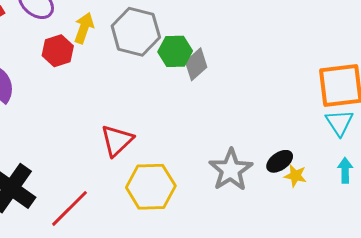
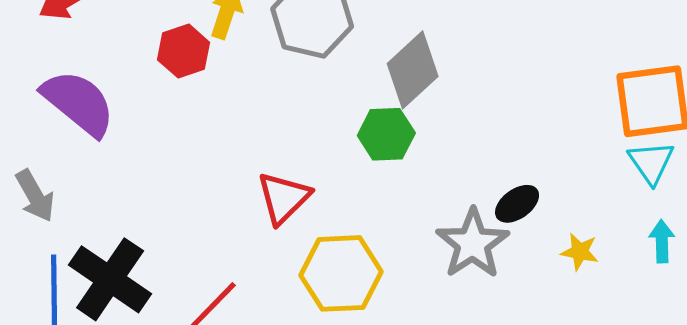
green hexagon: (175, 51) -> (386, 134), moved
gray diamond: (196, 64) -> (413, 70), size x1.4
black ellipse: (280, 161) -> (517, 204), moved

